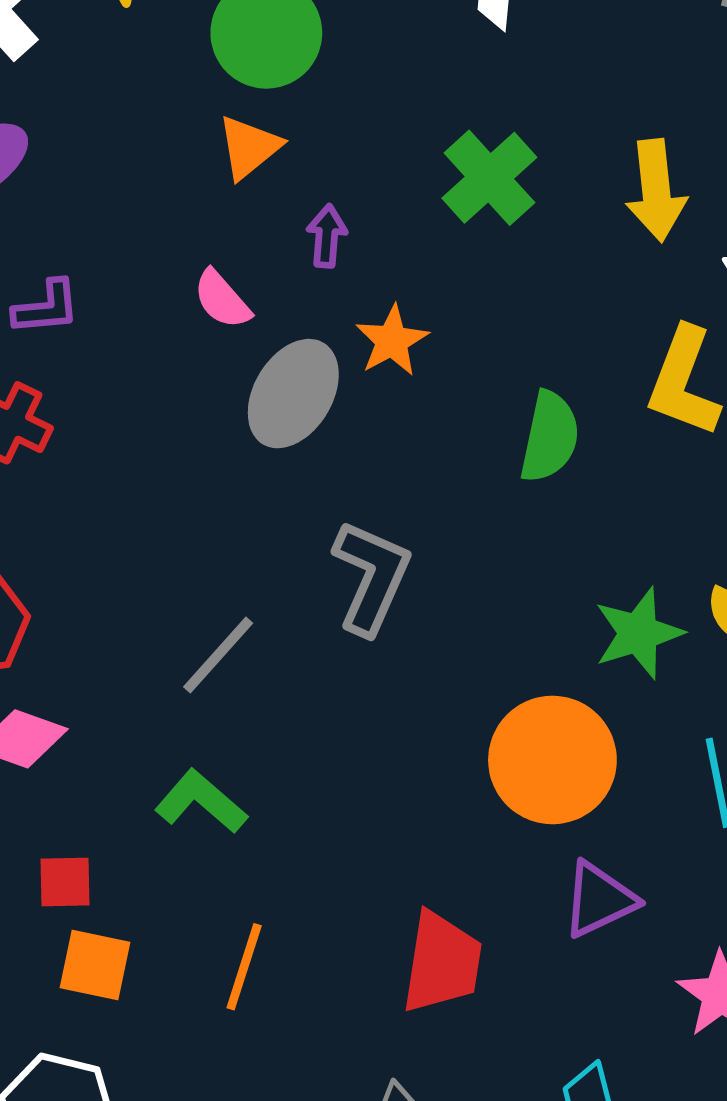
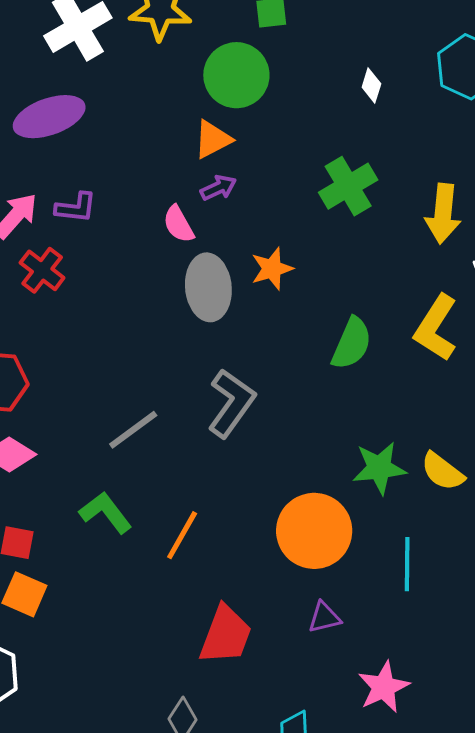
purple arrow: (327, 236) -> (218, 188), moved, turned 48
gray ellipse: (293, 394) -> (208, 287), turned -48
purple triangle: (599, 900) -> (324, 617), size x0.7
orange line: (244, 967) -> (182, 535), moved

